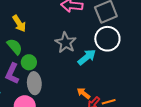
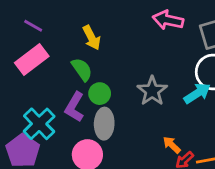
gray star: (66, 43) -> (152, 91), moved
cyan arrow: (87, 57) -> (197, 93), moved

